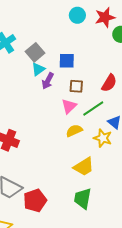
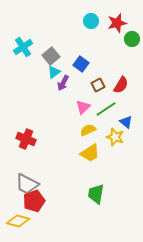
blue square: (67, 61) -> (81, 64), turned 35
brown square: (76, 86) -> (98, 85), moved, turned -32
yellow trapezoid: (84, 167) -> (90, 153), moved
red pentagon: (35, 201) -> (34, 201), moved

